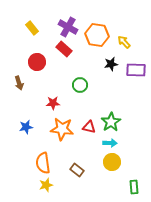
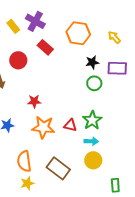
purple cross: (68, 27) -> (35, 21), moved
yellow arrow: (124, 42) -> (114, 37), moved
green circle: (80, 85) -> (94, 83), moved
brown rectangle: (77, 170) -> (58, 168), size x1.6

